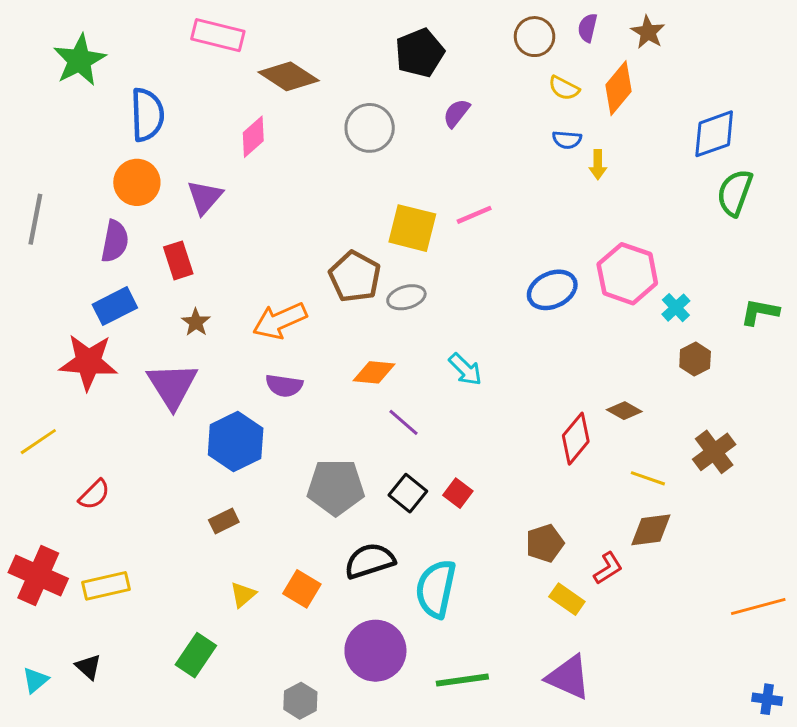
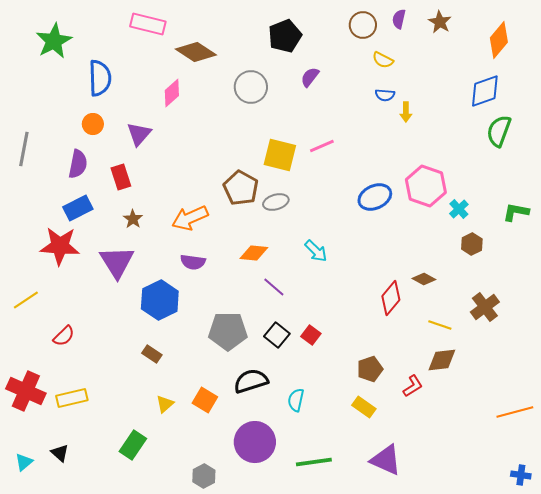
orange diamond: (618, 88) -> (499, 40), moved
orange circle: (137, 182) -> (93, 124), size x0.7
brown rectangle: (224, 521) -> (152, 354), turned 60
cyan semicircle: (436, 589) -> (296, 400), size x0.6
yellow rectangle: (567, 599) -> (364, 407), moved

